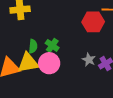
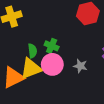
gray star: (89, 60) -> (80, 66), moved

